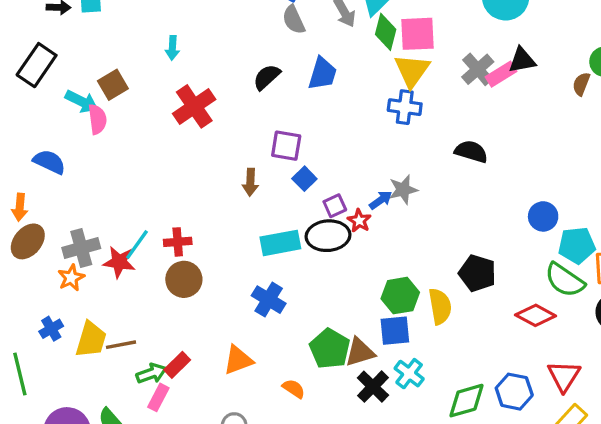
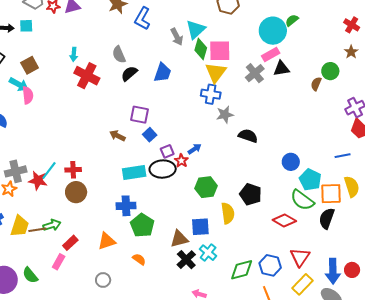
gray semicircle: (294, 20) -> (119, 55), moved
pink rectangle: (501, 74) -> (271, 55), moved
brown square: (113, 85) -> (30, 65), moved
red cross: (194, 106) -> (87, 76), moved, turned -30
black semicircle: (471, 152) -> (248, 136), moved
brown arrow: (250, 182) -> (117, 136), turned 112
gray star: (403, 190) -> (225, 115), moved
cyan pentagon: (577, 245) -> (310, 180), turned 30
green hexagon: (400, 296) -> (206, 187), moved
blue cross: (269, 300) -> (126, 206), turned -36
green pentagon: (330, 349) -> (142, 225), moved
green arrow: (151, 373) -> (52, 225), moved

